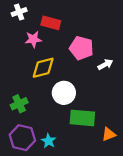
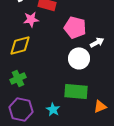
yellow diamond: (43, 68) -> (20, 45), moved
white circle: (64, 93) -> (79, 58), moved
cyan star: (49, 141) -> (53, 109), moved

